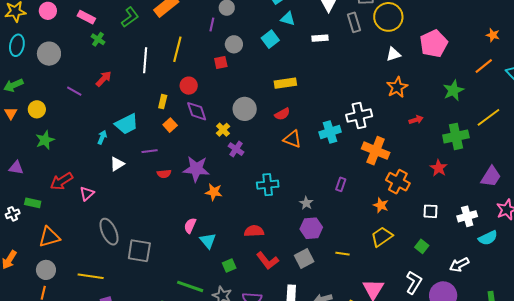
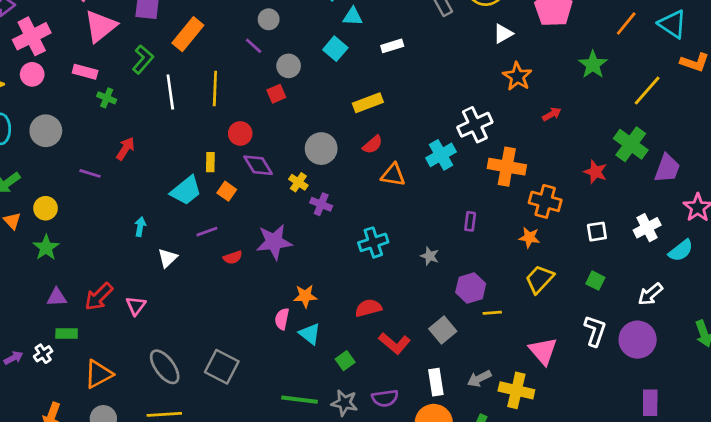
purple line: (212, 24) -> (254, 46), turned -48
white rectangle: (320, 38) -> (392, 46), moved
white line: (145, 60) -> (170, 92), moved
cyan trapezoid: (127, 124) -> (186, 190), moved
green cross: (456, 136) -> (631, 144), moved, turned -30
green star: (45, 140) -> (46, 248), moved
purple triangle: (16, 168) -> (57, 297), moved
orange star: (214, 192) -> (305, 296), moved
purple hexagon: (311, 228) -> (471, 288), moved
gray ellipse: (109, 232) -> (165, 367), moved
gray square: (139, 251) -> (222, 367), turned 30

